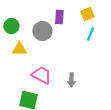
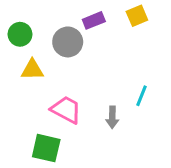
purple rectangle: (59, 17) -> (94, 20), turned 64
cyan line: (90, 34) -> (142, 96), moved

